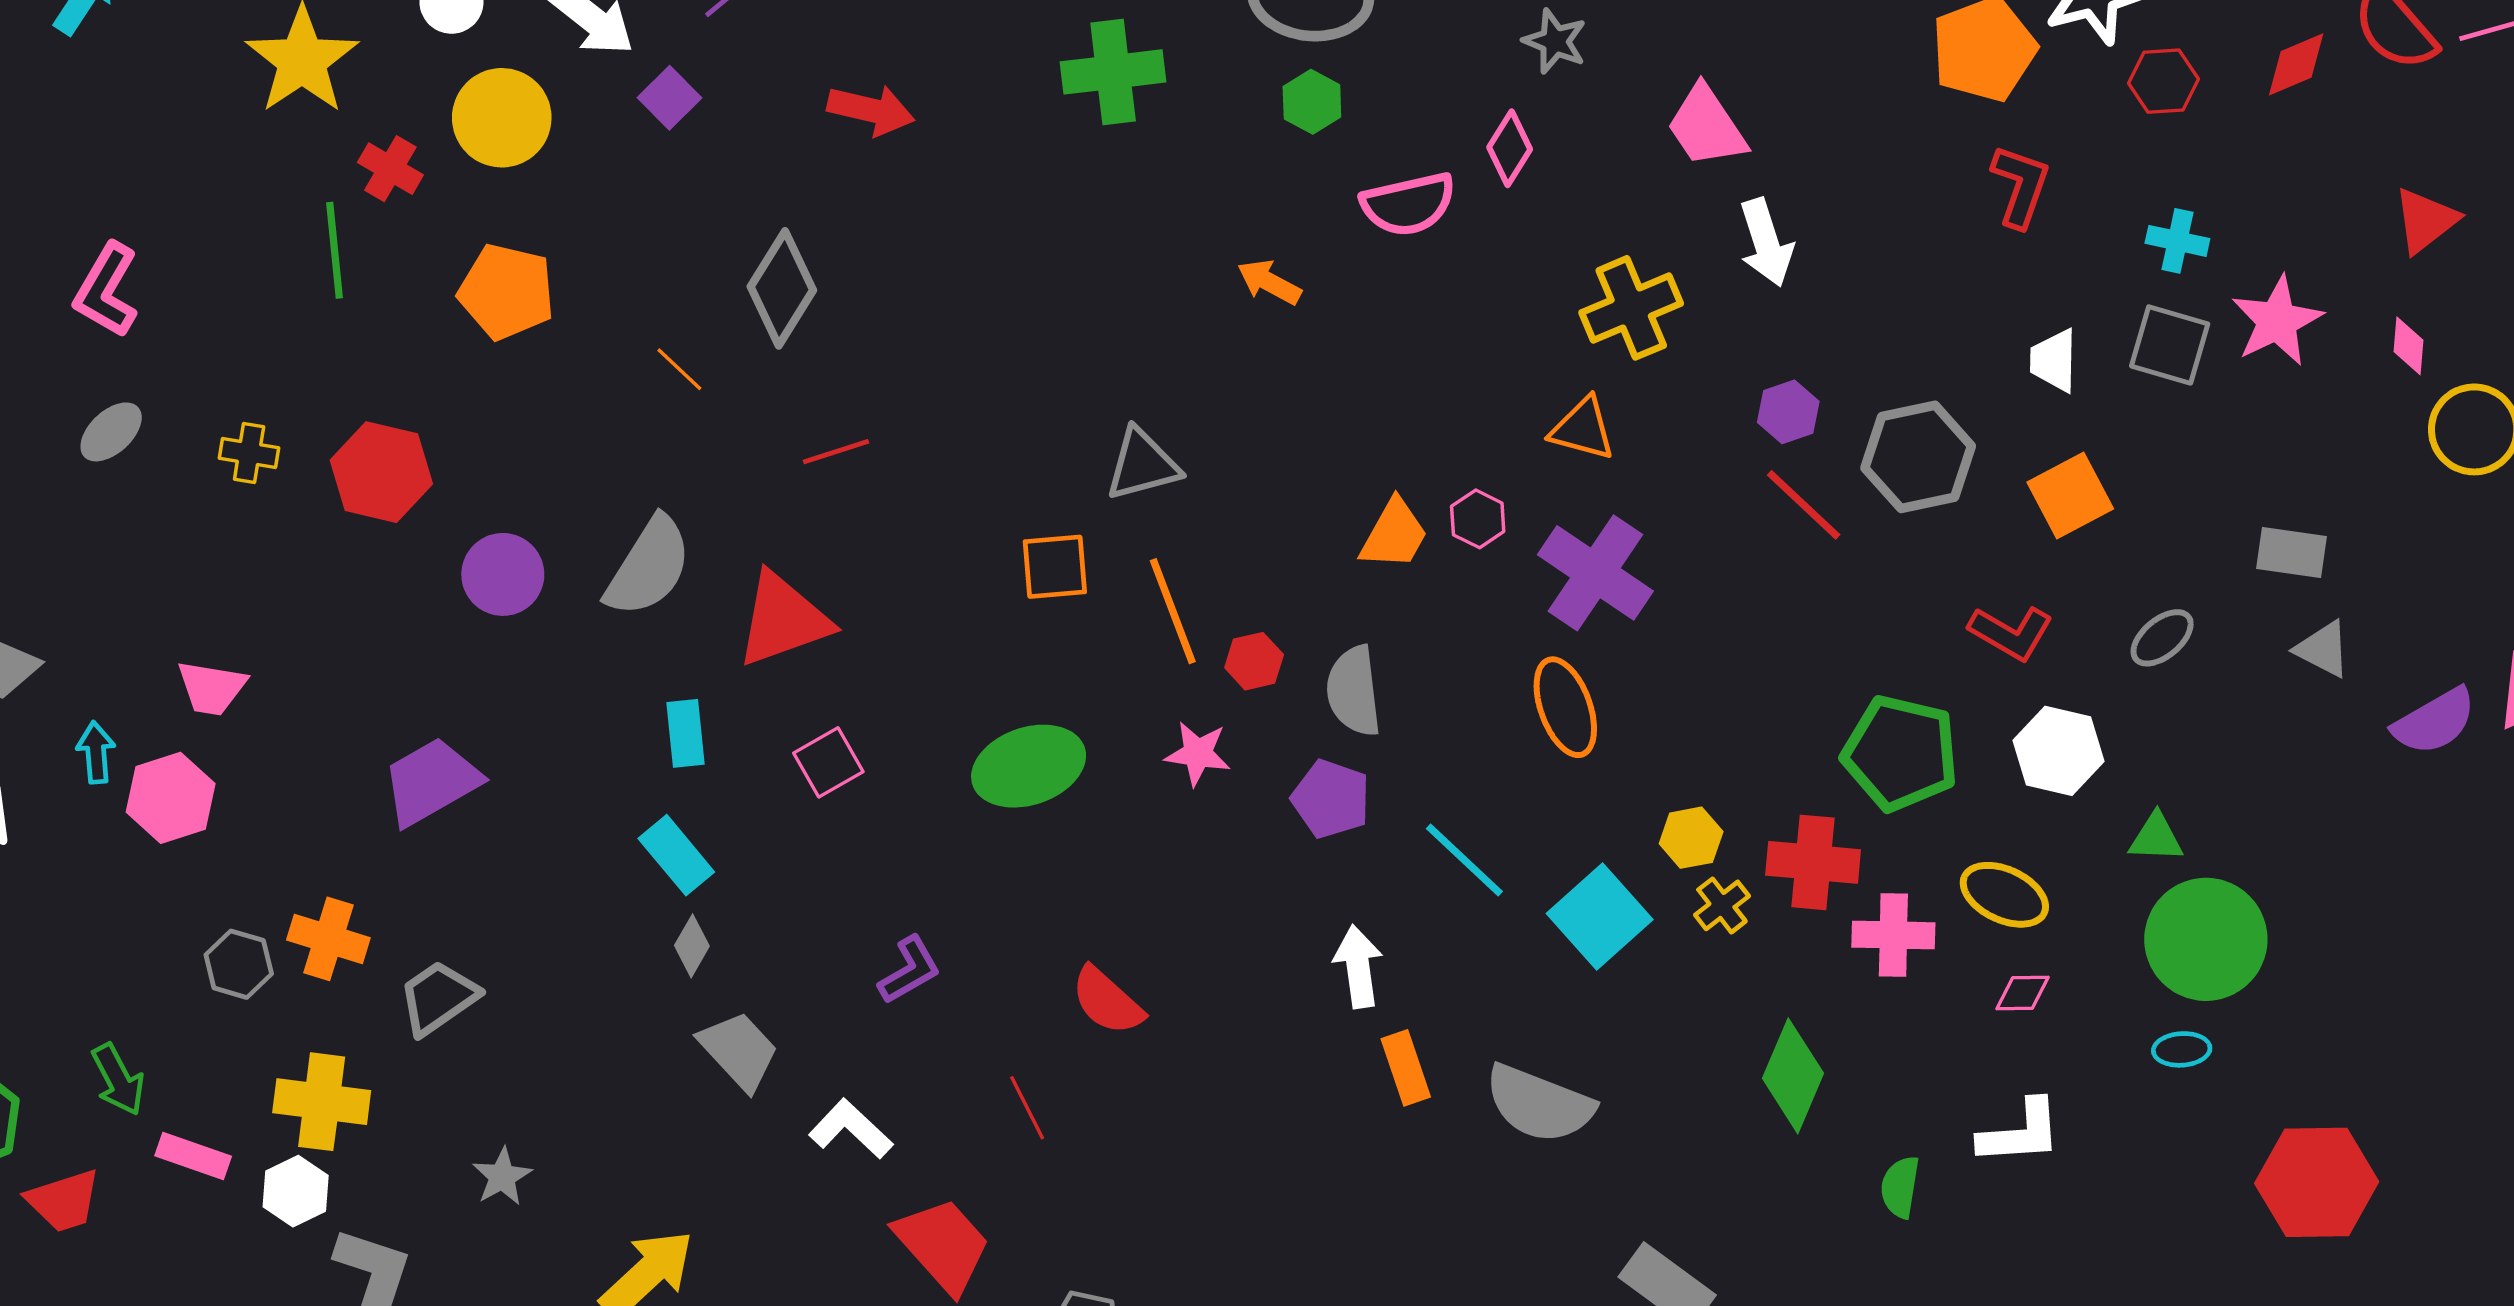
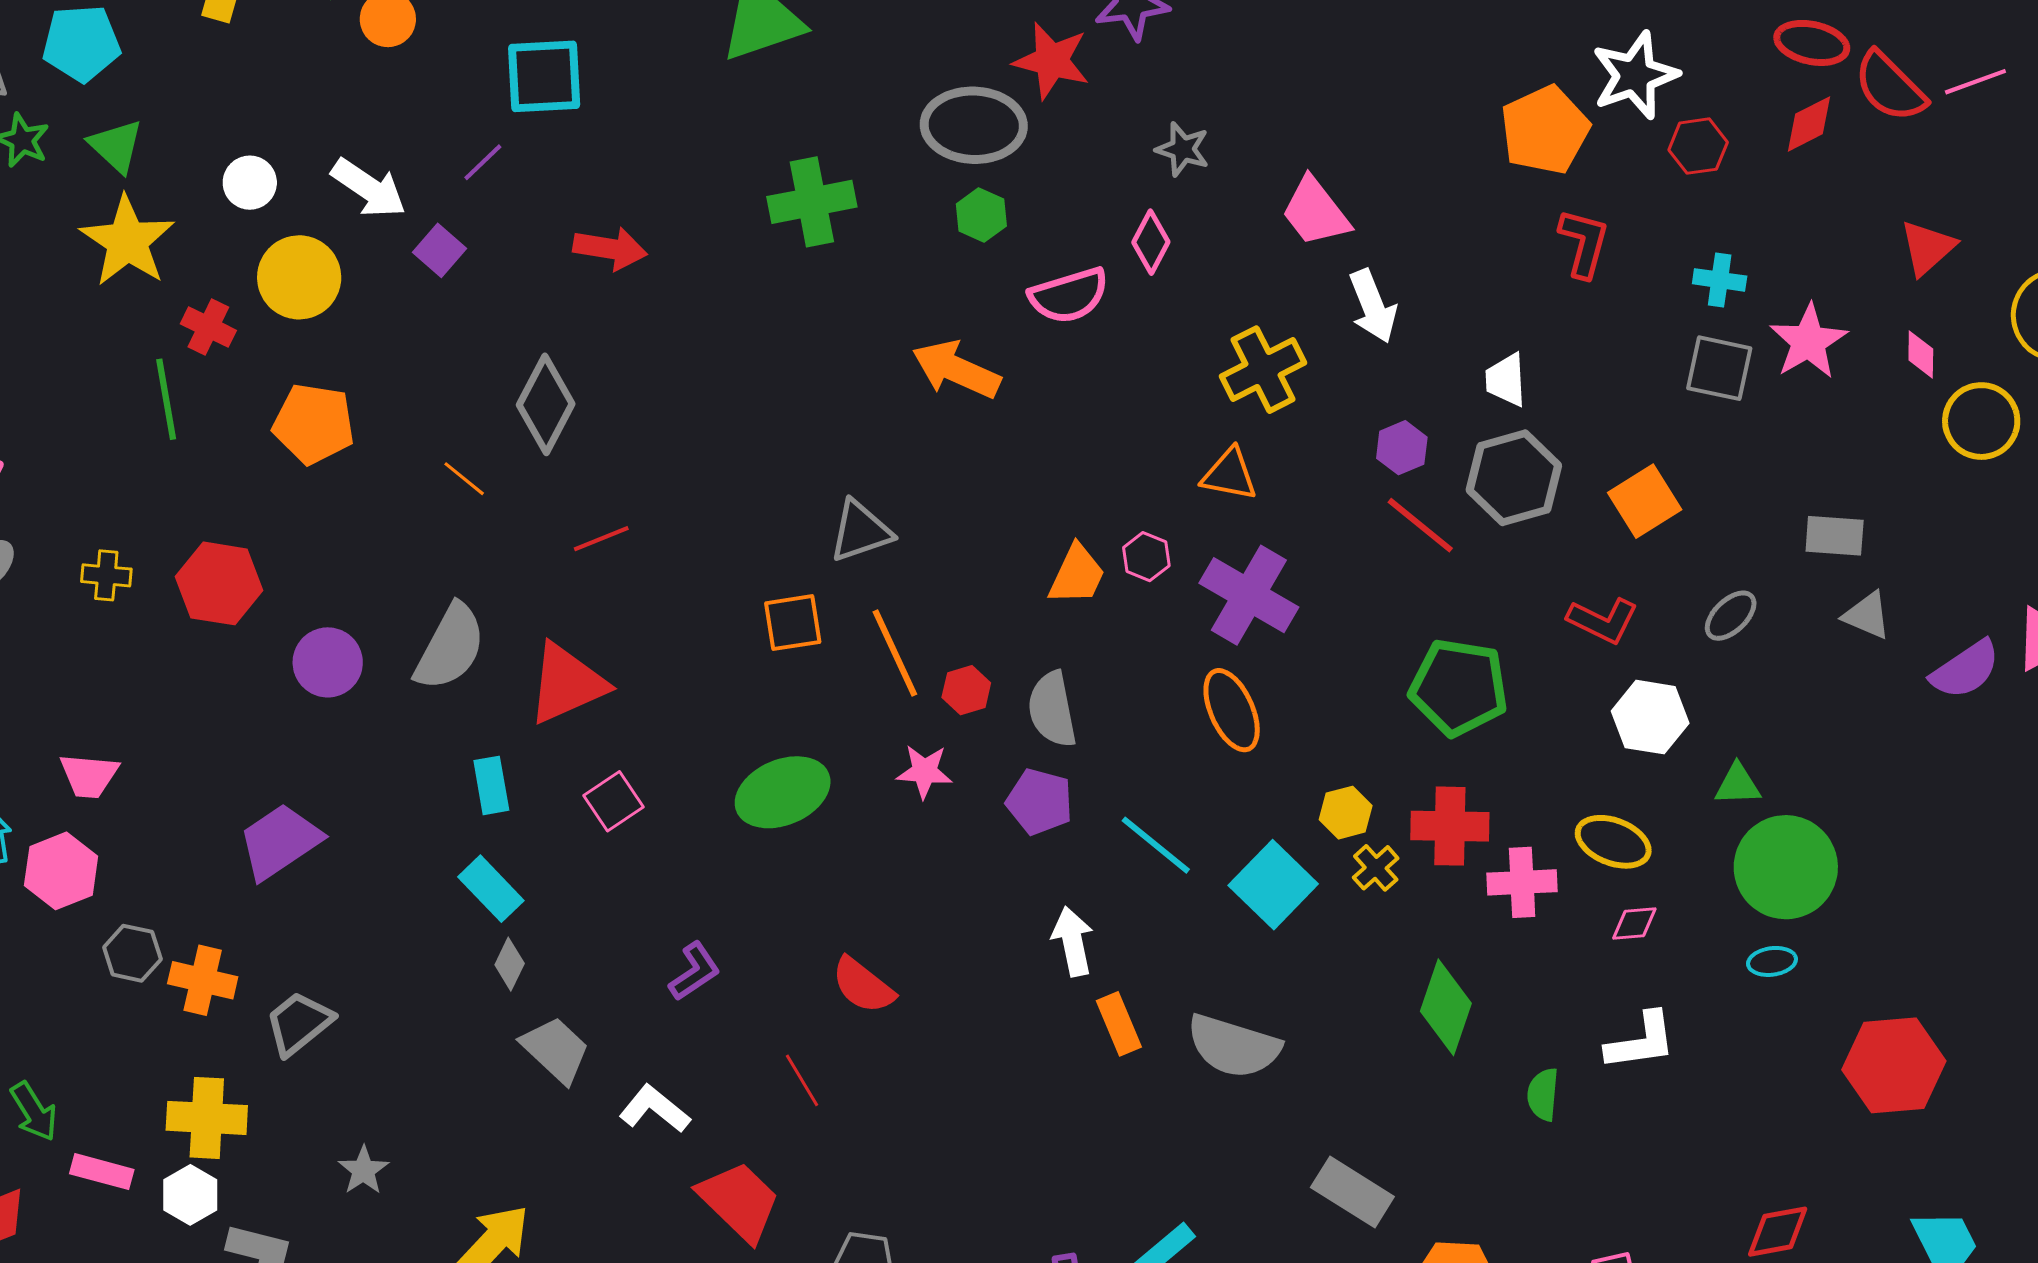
orange arrow: (1269, 282) -> (956, 370), size x1.6
white trapezoid: (2054, 361) -> (1506, 380), moved
green pentagon: (1900, 753) -> (1459, 687), moved
gray hexagon: (239, 964) -> (132, 953), moved

